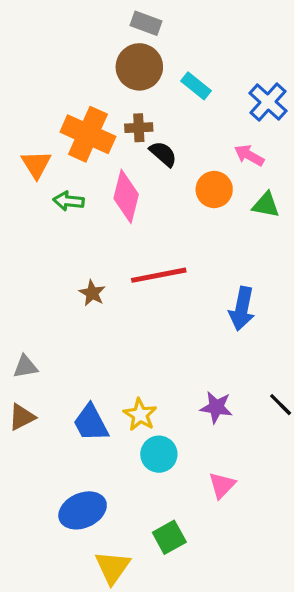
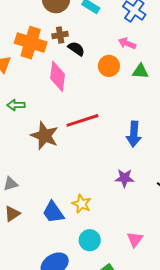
green arrow: (69, 201) -> (16, 105), moved
brown star: (92, 293) -> (45, 136), size x1.8
purple star: (216, 407) -> (125, 178), moved
cyan circle: (159, 454) -> (90, 240), moved

